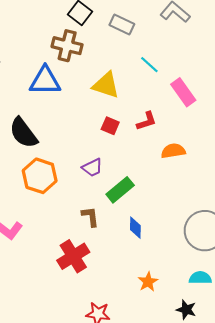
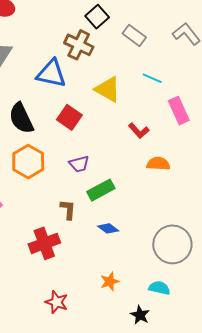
cyan line: (149, 65) -> (152, 78), turned -30
red L-shape: (146, 121) -> (139, 131), turned 55
red square: (110, 126) -> (69, 117), moved, size x1.4
blue diamond: (135, 228) -> (108, 228), turned -65

